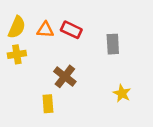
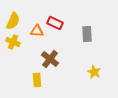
orange triangle: (45, 30) -> (37, 31), moved
yellow cross: (17, 54) -> (13, 42), turned 32

